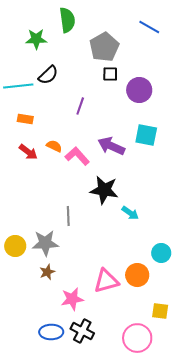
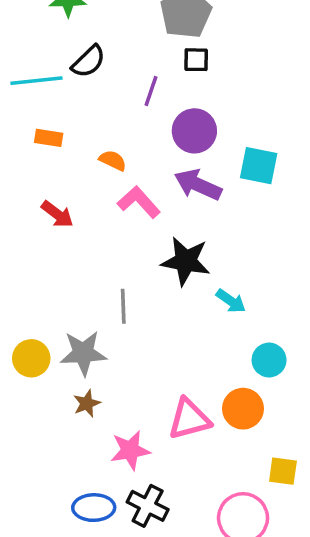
purple circle: (139, 90) -> (194, 131), moved
purple line: (80, 106) -> (151, 91), moved
orange semicircle: (54, 146) -> (113, 160), moved
red arrow: (28, 152) -> (57, 214), moved
cyan circle: (161, 253) -> (269, 360), moved

